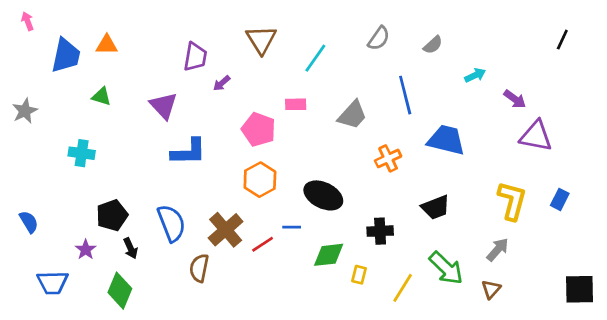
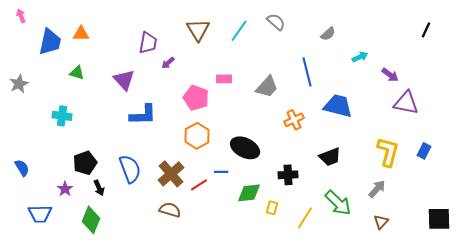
gray semicircle: (379, 38) -> (276, 22), moved, turned -84
cyan line: (315, 58) -> (239, 31), moved
brown semicircle: (199, 268) -> (170, 210), moved, turned 95
brown triangle: (491, 289) -> (381, 222), moved

